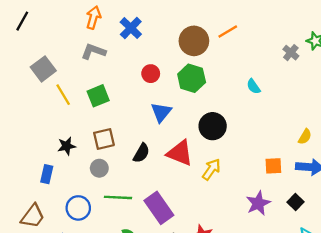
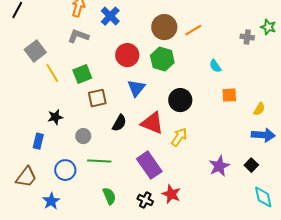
orange line: (228, 32) -> (193, 30), moved
gray cross: (291, 53) -> (247, 37), turned -32
red circle: (151, 74) -> (127, 55), size x1.5
brown square: (104, 139) -> (97, 98), moved
orange square: (273, 166) -> (229, 95), moved
purple rectangle: (159, 208) -> (149, 165), moved

